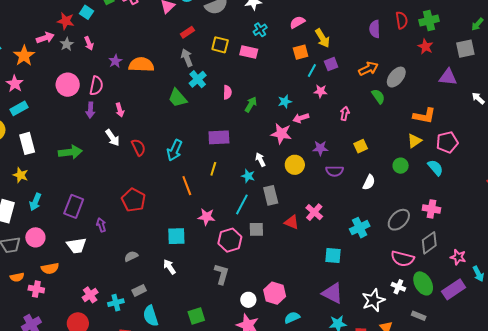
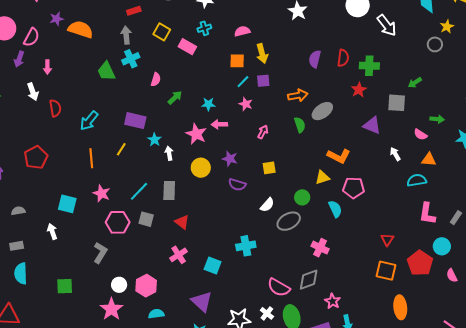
cyan star: (248, 176) -> (154, 140), moved
pink cross: (314, 212) -> (179, 255), moved
gray ellipse: (399, 220) -> (289, 221), moved

